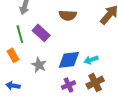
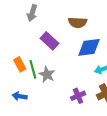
green line: (20, 34) -> (33, 69), moved
blue diamond: (69, 60) -> (89, 47), moved

